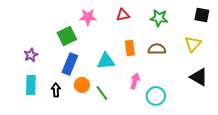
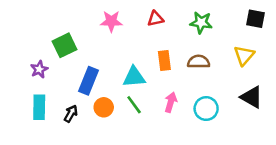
green square: (67, 36) -> (64, 45), moved
black arrow: (56, 90) -> (71, 114), turned 32
green line: (102, 93) -> (134, 105), moved
cyan circle: (156, 96) -> (206, 109), moved

